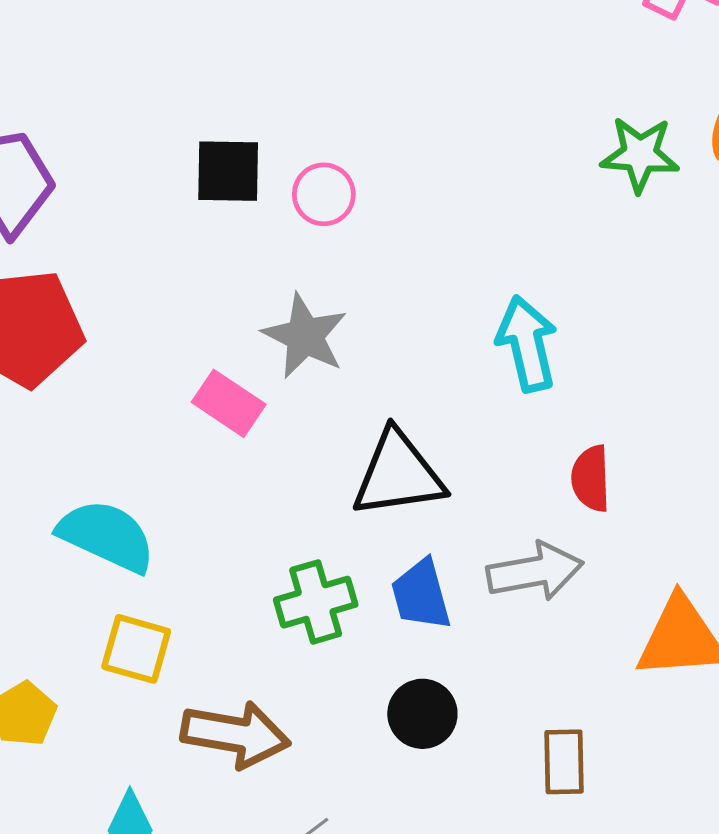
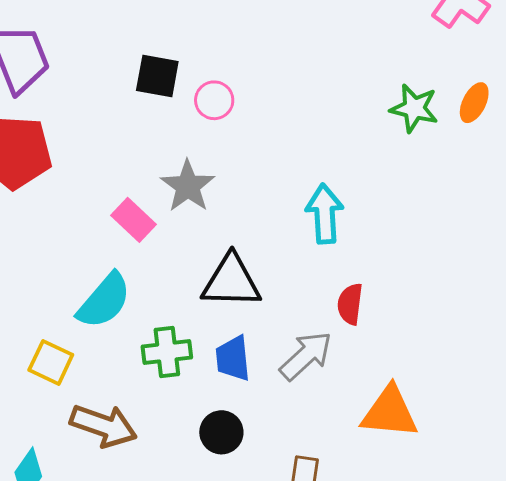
cyan semicircle: (107, 536) -> (104, 301), moved, turned 96
gray arrow: (535, 571) -> (306, 356), turned -42

